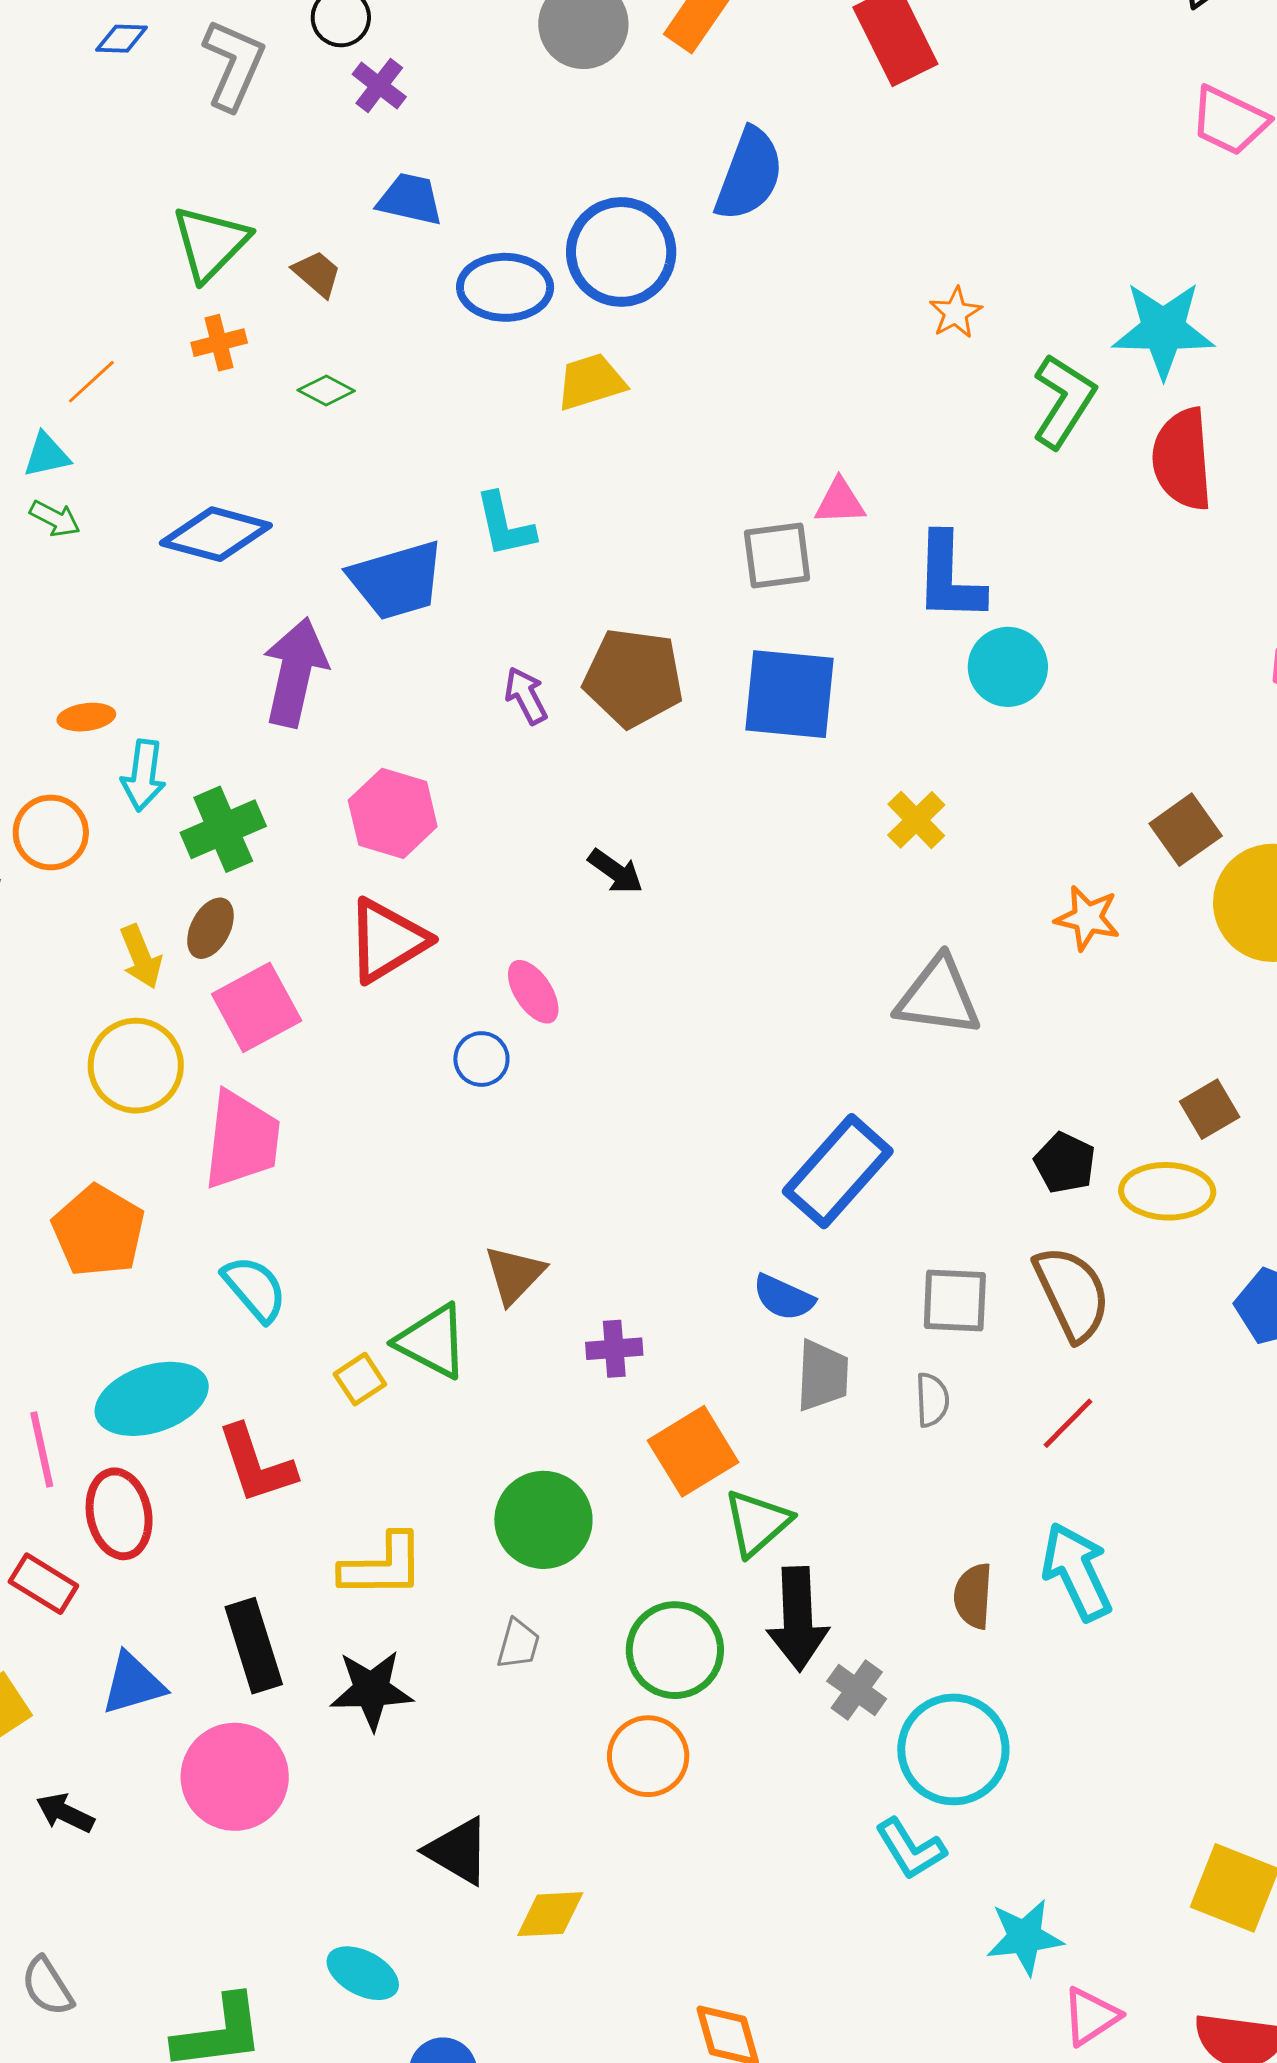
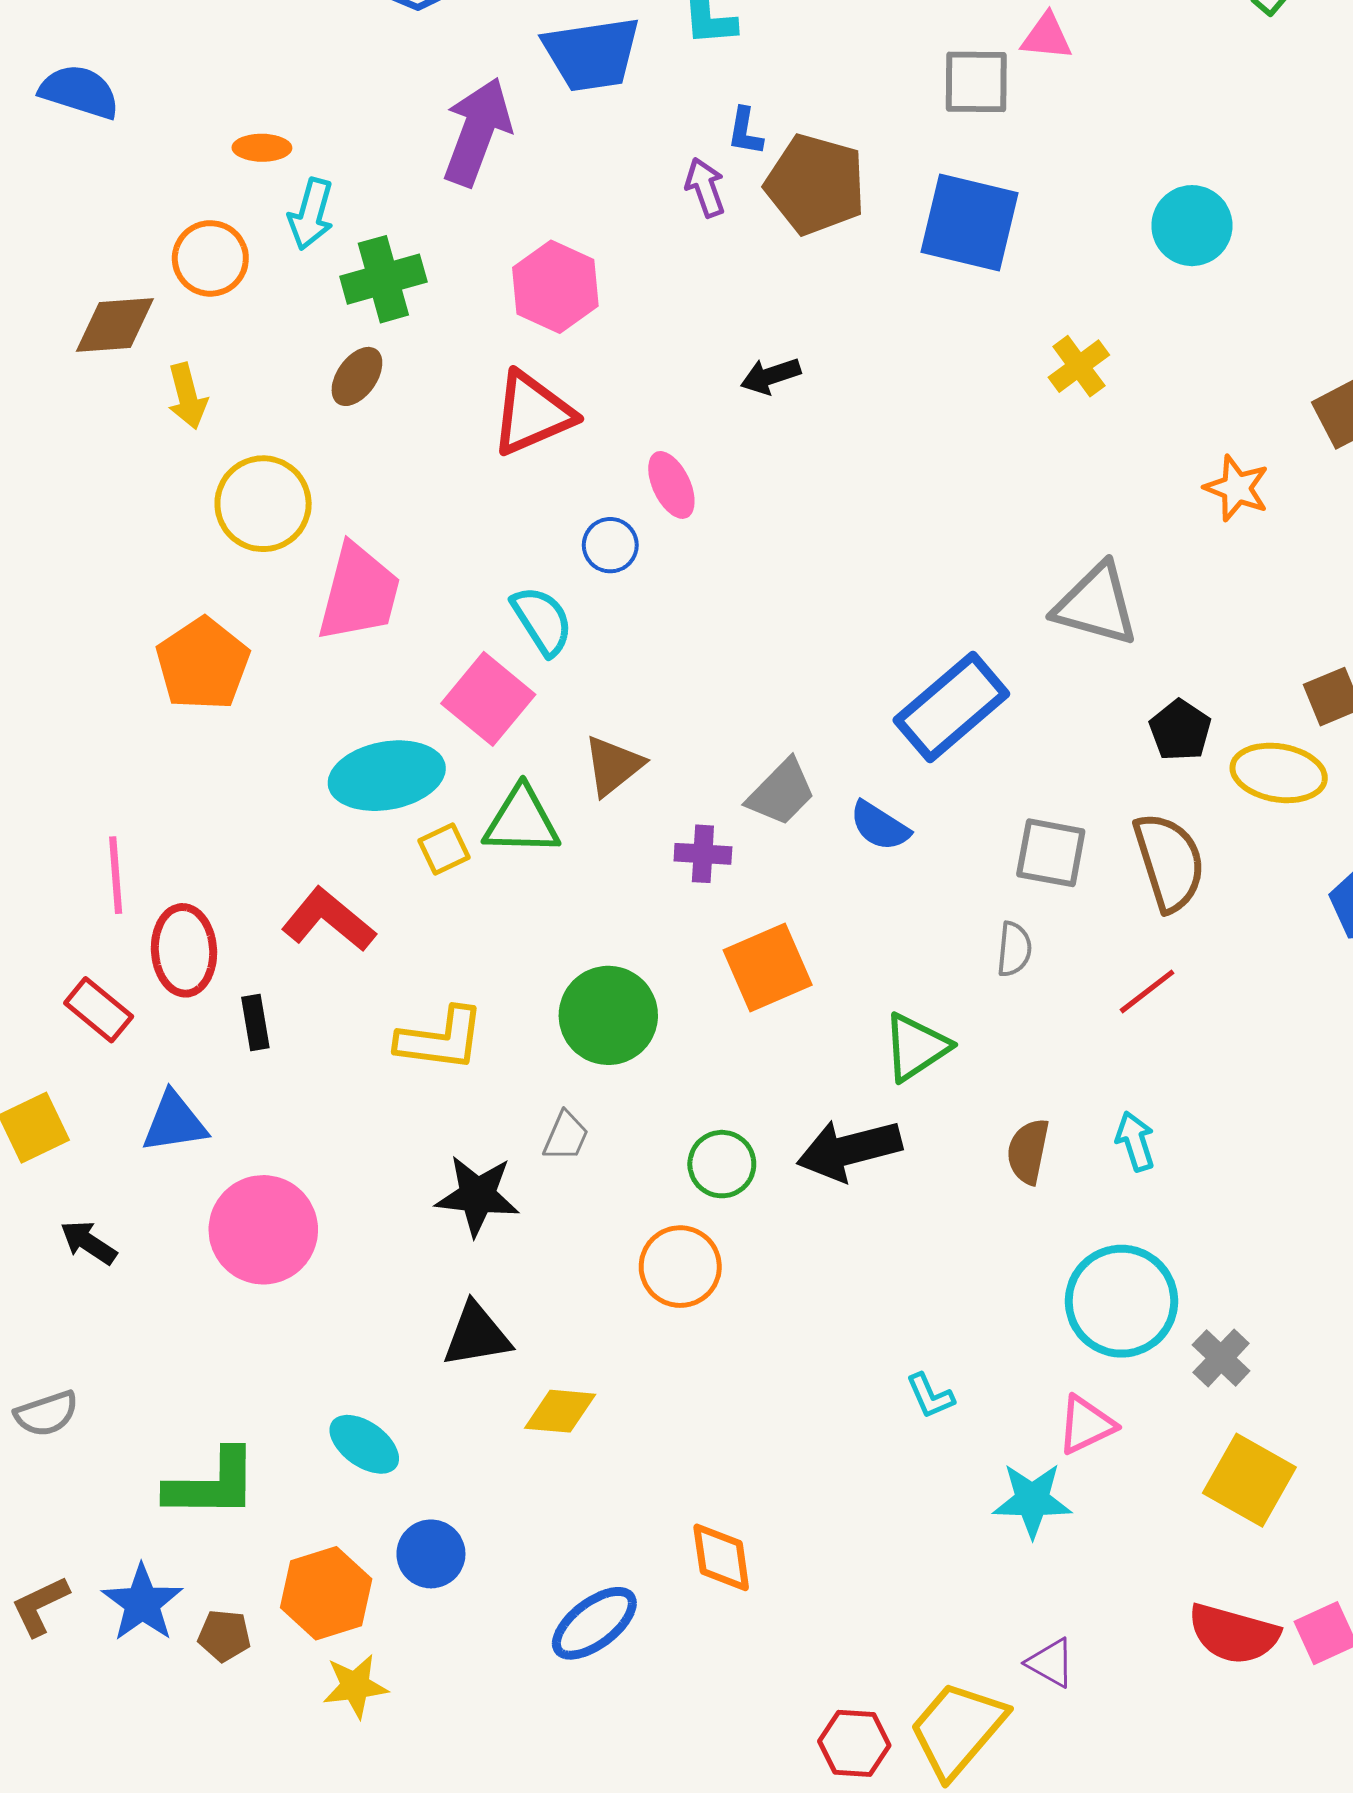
blue L-shape: (949, 578) -> (745, 131), moved, size x0.5
black arrow: (616, 871) -> (771, 376), turned 118
yellow arrow: (141, 957) -> (187, 396), moved
gray triangle: (938, 997) -> (1096, 605), moved
pink square: (257, 1007) -> (488, 699), moved, turned -30
cyan semicircle: (255, 1289) -> (542, 621), moved
green triangle: (432, 1341) -> (522, 821), turned -34
gray trapezoid: (822, 1376) -> (781, 792), moved, turned 34
cyan ellipse: (152, 1399) -> (387, 776), moved
red L-shape: (256, 1464) -> (328, 920), turned 140
green triangle: (757, 1523) -> (916, 1047), moved
cyan arrow: (1077, 1572) -> (1135, 1141), size x0.6
black arrow: (798, 1619) -> (849, 1150), turned 70
black rectangle: (254, 1646) -> (255, 1023), moved, size x0.6
green circle: (675, 1650) -> (722, 1164), size x0.7
black star: (371, 1690) -> (477, 1196), moved
gray cross: (857, 1690) -> (1221, 1358), moved
cyan circle: (953, 1749) -> (1121, 1301), moved
cyan L-shape: (910, 1849) -> (930, 1396), size x0.7
black triangle: (458, 1851) -> (477, 1335), turned -48
gray semicircle: (47, 1986) -> (46, 1414), turned -84
pink triangle: (1091, 2016) -> (1086, 1425), moved

